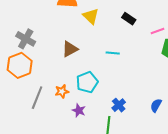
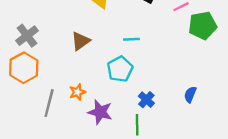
gray cross: (26, 39) -> (27, 36), turned 30
cyan pentagon: (87, 82) -> (120, 69), moved
purple star: (79, 110) -> (100, 112), size x1.5

